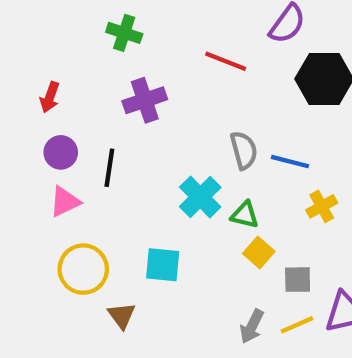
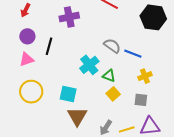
gray semicircle: (244, 150) -> (112, 46), turned -48
gray square: (298, 280) -> (141, 100), moved
brown triangle: (122, 316) -> (77, 116), moved, size x1.5

